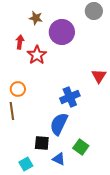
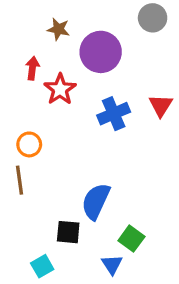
red triangle: (99, 76) -> (161, 105), moved
blue cross: (70, 97) -> (114, 114), moved
blue triangle: (59, 159) -> (112, 265), moved, turned 32

